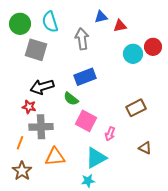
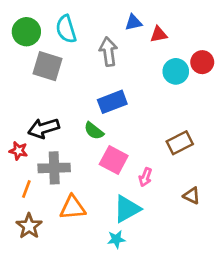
black arrow: (42, 87) -> (44, 128), moved
red star: (29, 107) -> (18, 151), moved

